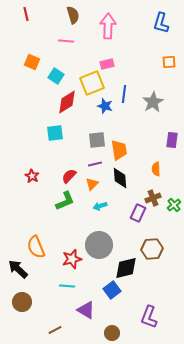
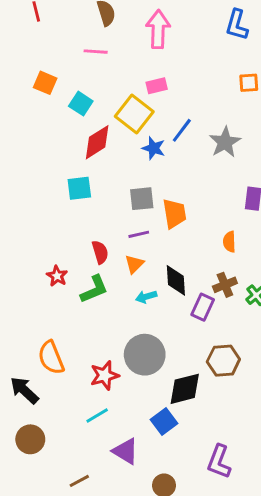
yellow square: (92, 83) -> (134, 114), turned -30
blue line: (124, 94) -> (182, 130), turned 30
red star: (32, 176) -> (57, 276), moved
red semicircle: (69, 176) -> (100, 252), turned 119
black diamond: (120, 178) -> (176, 280), moved
cyan line: (67, 286) -> (97, 416), turned -35

